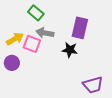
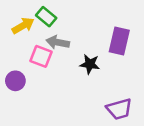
purple rectangle: (80, 28) -> (119, 41), moved
yellow arrow: (15, 39) -> (23, 26), moved

